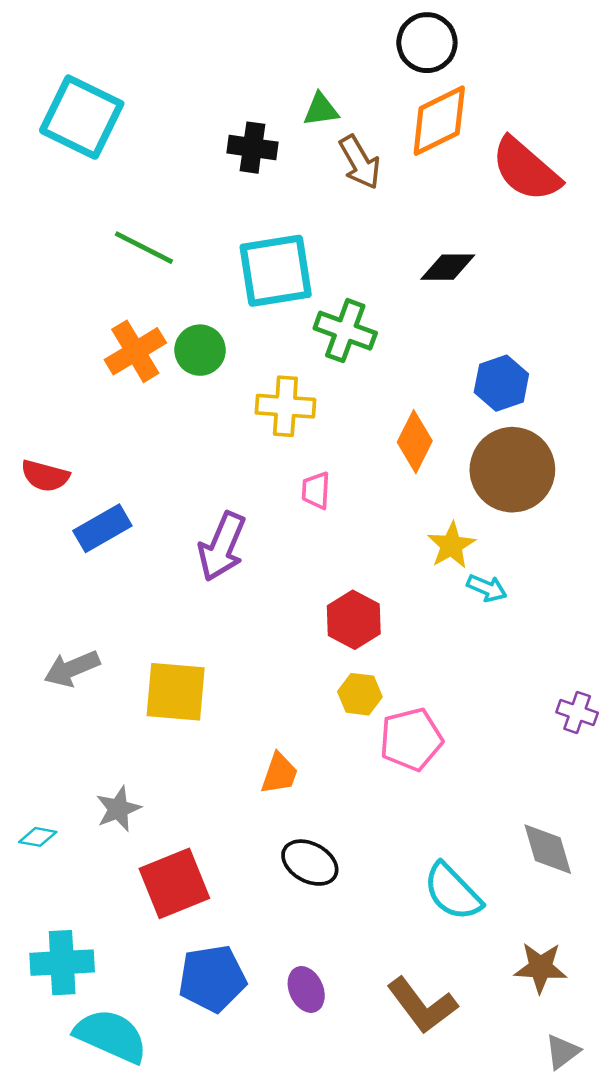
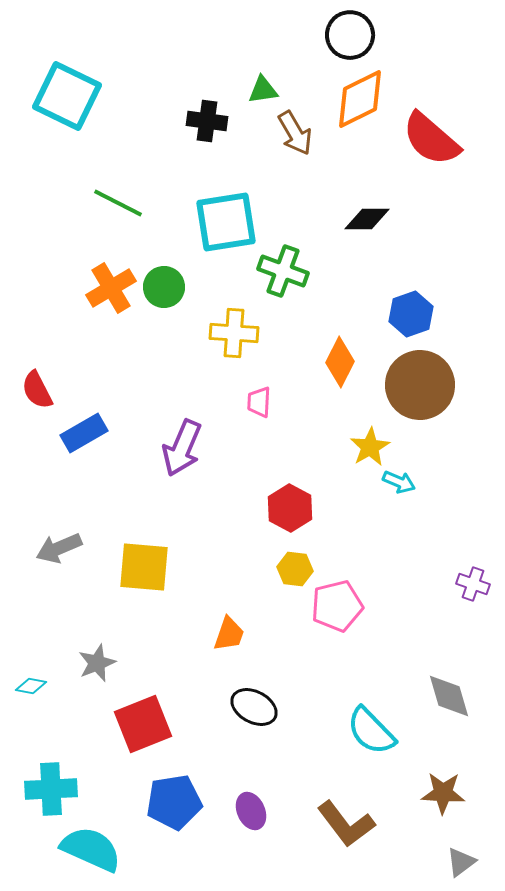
red semicircle: (45, 476) -> (37, 390), turned 48

